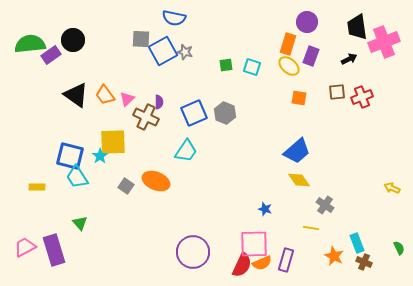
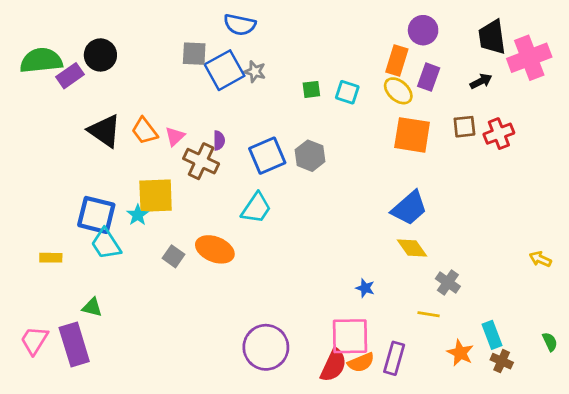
orange square: (299, 98) -> (412, 135), size x1.8
green triangle: (80, 223) -> (92, 307), moved, turned -35
pink trapezoid: (25, 247) -> (34, 340), turned -30

